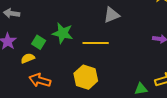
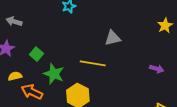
green star: (63, 33) -> (54, 74), moved
yellow semicircle: (28, 58) -> (15, 76), moved

